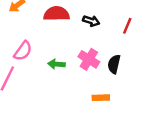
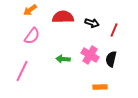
red line: (127, 26) -> (114, 30), moved
pink semicircle: (23, 51) -> (32, 36), moved

